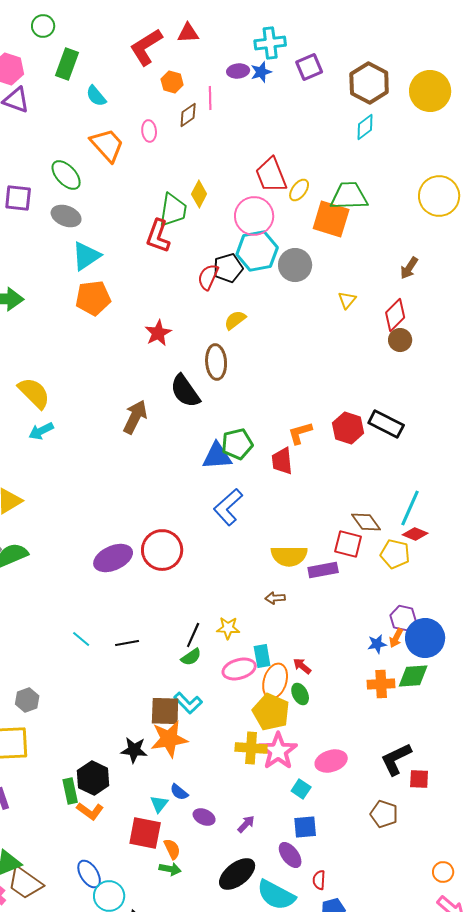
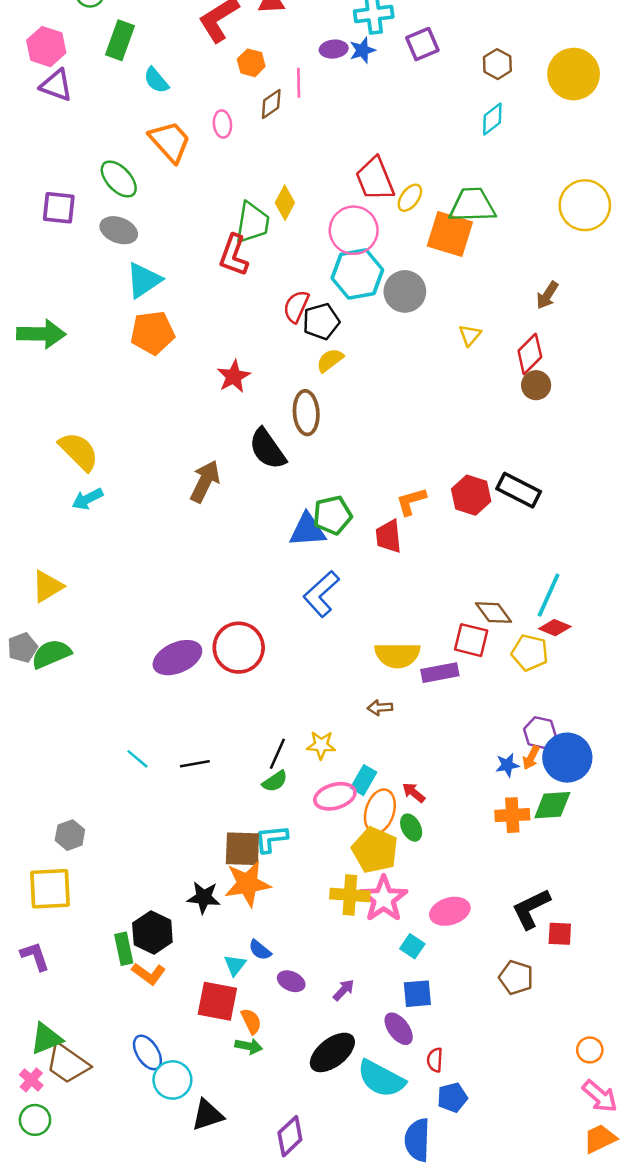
brown hexagon: (369, 83) -> (497, 64), size x0.6
black pentagon: (228, 268) -> (321, 321), moved
cyan rectangle: (262, 656) -> (364, 780), turned 40
cyan L-shape: (188, 703) -> (271, 839), turned 128

